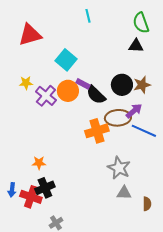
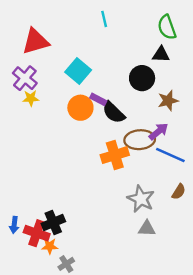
black circle: (122, 85) -> (142, 78), moved
purple cross: (46, 96) -> (25, 78), moved
orange star: (39, 163) -> (50, 246), moved
brown semicircle: (147, 204) -> (179, 192), moved, turned 32

